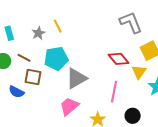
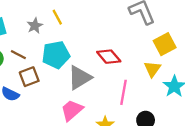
red diamond: (119, 59) -> (109, 57), moved
brown square: (33, 77) -> (29, 77), turned -30

